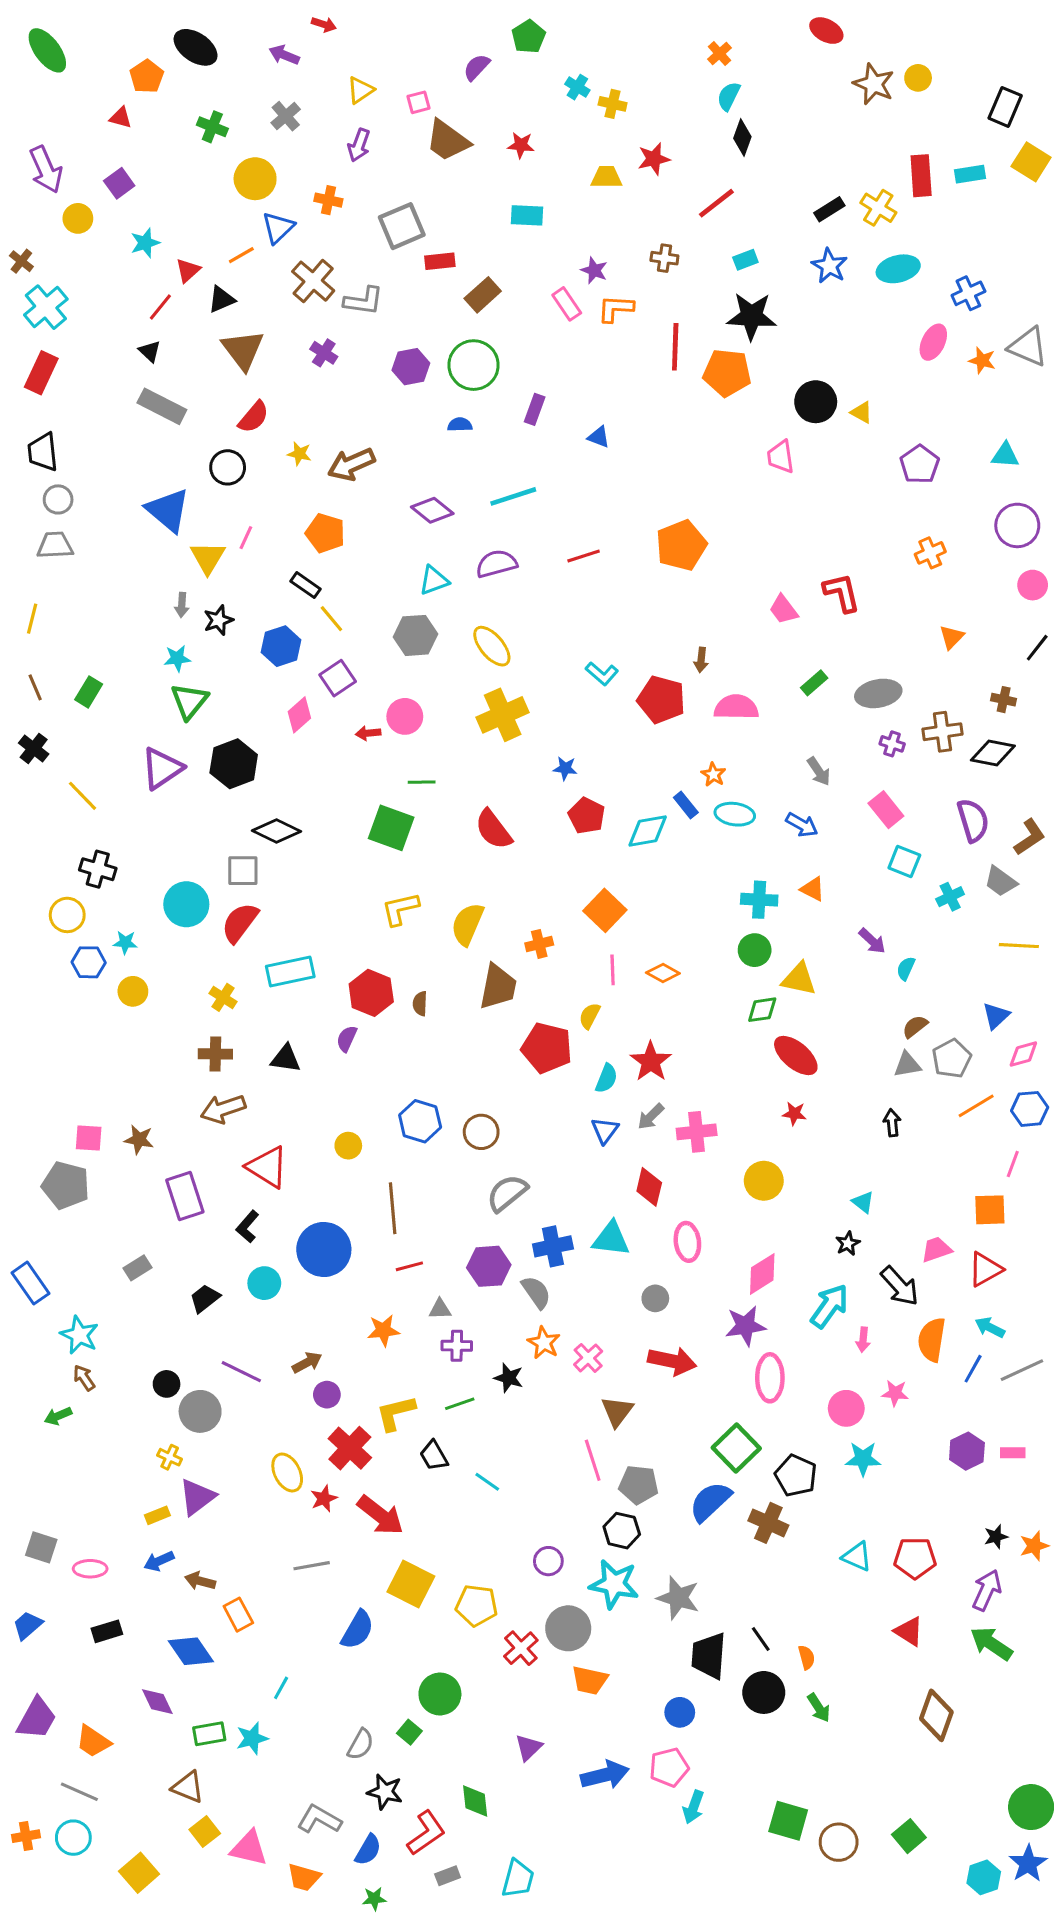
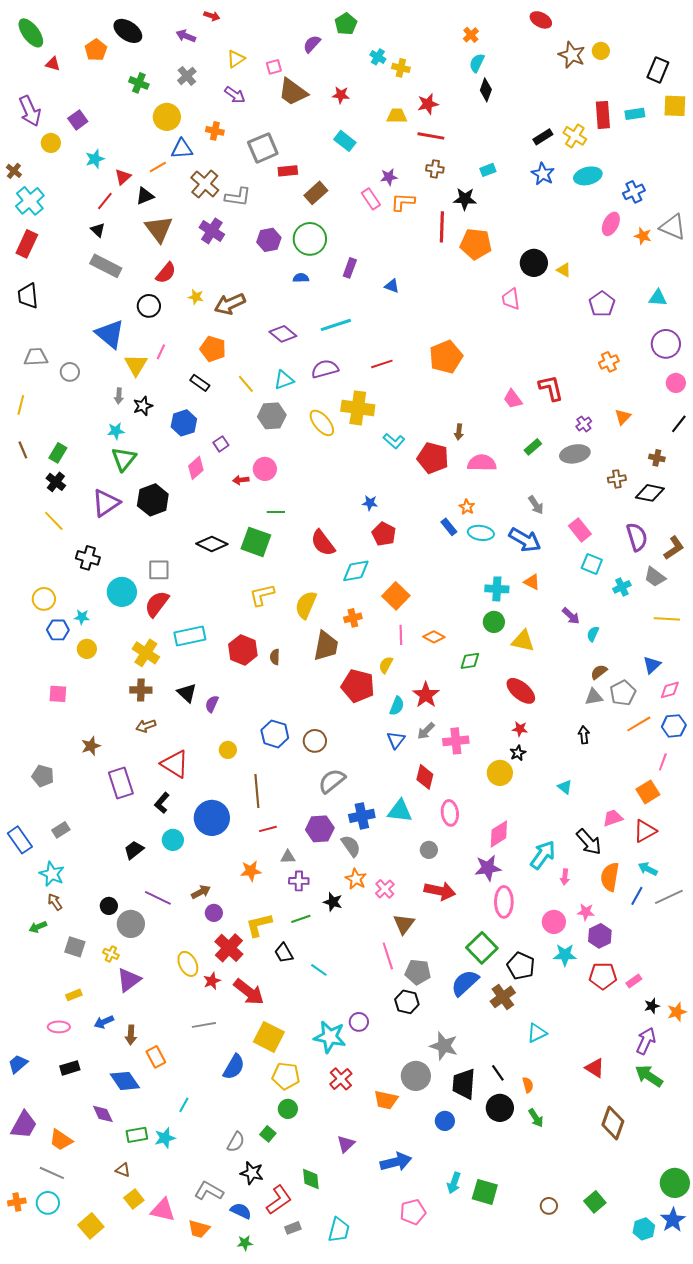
red triangle: (121, 118) -> (53, 64), moved
purple arrow: (359, 145) -> (235, 95), turned -75
yellow square: (1031, 162) -> (675, 106), turned -30
red line: (716, 203) -> (431, 136), moved, turned 48
cyan rectangle: (527, 215) -> (345, 141), turned 35
blue triangle: (278, 228) -> (182, 149), turned 40
purple star: (594, 270) -> (389, 177), turned -30
black star: (752, 316) -> (465, 199), moved, size x0.7
purple cross: (324, 353) -> (212, 231), size x1.4
gray circle: (58, 499) -> (70, 372), moved
yellow line: (331, 619) -> (246, 384), moved
purple square: (338, 678) -> (221, 444), size x0.7
yellow cross: (503, 715) -> (358, 408), moved, turned 32
brown cross: (942, 732) -> (617, 479), size x0.7
purple cross: (892, 744) -> (584, 424), moved, turned 35
black cross: (34, 748) -> (56, 482), moved
blue arrow: (802, 825) -> (525, 540), size x1.5
black diamond: (276, 831) -> (212, 544), moved
cyan diamond: (648, 831) -> (356, 571), moved
black cross: (98, 869) -> (88, 558), moved
yellow cross: (223, 997) -> (146, 653), size x1.5
green diamond: (762, 1010) -> (470, 661), moved
purple semicircle: (347, 1039) -> (212, 704), moved
black triangle: (286, 1059) -> (187, 693), turned 35
brown arrow: (223, 1109) -> (146, 726), size x0.7
pink square: (89, 1138) -> (58, 694), moved
brown star: (139, 1140) -> (91, 746), turned -30
gray pentagon: (66, 1185) -> (43, 776), size x0.7
orange square: (990, 1210) -> (648, 792), turned -30
black star: (848, 1243) -> (518, 753), moved
gray rectangle: (137, 1268) -> (61, 830), moved
purple hexagon: (967, 1451) -> (600, 936), moved
pink rectangle: (1013, 1453) -> (634, 981), moved, turned -35
yellow rectangle: (157, 1515) -> (74, 995), moved
brown cross: (768, 1523) -> (503, 997), turned 30
gray square: (41, 1547) -> (75, 947), moved
cyan triangle: (857, 1557) -> (537, 1033), moved, turned -50
red pentagon: (915, 1558) -> (603, 976), moved
brown arrow: (200, 1581) -> (131, 1035), turned -102
cyan star: (614, 1584) -> (330, 1037), moved
yellow pentagon: (477, 1605) -> (286, 1076), moved
gray circle: (568, 1628) -> (416, 1076), moved
green circle: (440, 1694) -> (288, 1109), size x0.7
pink pentagon: (669, 1767) -> (413, 1212), moved
brown triangle: (188, 1787) -> (123, 1170), size x0.7
green square: (788, 1821) -> (485, 1192), moved
brown circle: (839, 1842) -> (549, 1206), size x0.7
blue semicircle: (368, 1850) -> (241, 1211), turned -95

